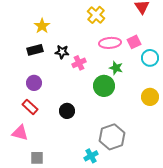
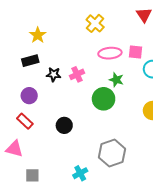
pink square: (134, 42) -> (135, 52), turned 32
black star: (62, 52) -> (54, 74), moved
cyan cross: (91, 156) -> (80, 173), moved

